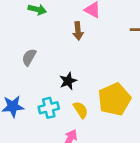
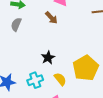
brown arrow: (78, 31) -> (51, 18), turned -32
gray semicircle: (29, 57) -> (16, 24), moved

